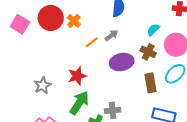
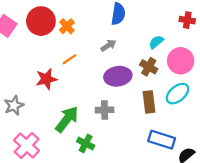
orange line: (92, 42) -> (69, 59), moved
red star: (77, 76) -> (46, 79), moved
gray star: (43, 85) -> (14, 105), moved
gray cross: (113, 110) -> (105, 110), moved

